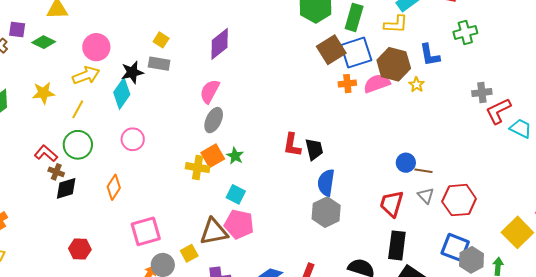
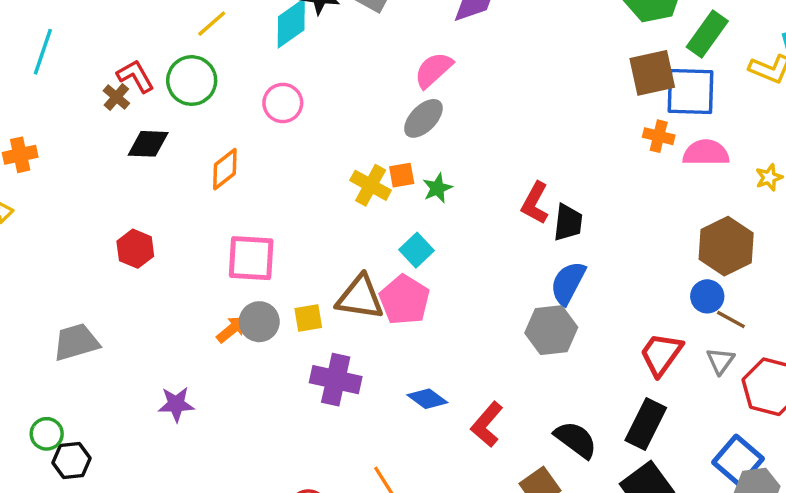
brown hexagon: (394, 64) -> (726, 246), moved
orange square: (213, 156) -> (402, 175), size x0.7
brown cross: (56, 172) -> (116, 97), moved

